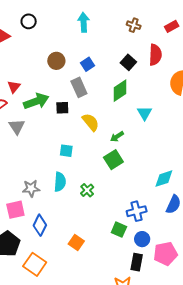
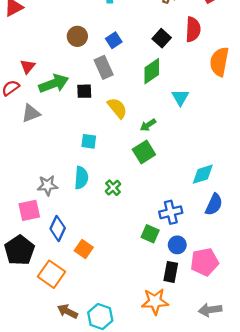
gray triangle: (17, 127) -> (31, 113), turned 42
orange square: (76, 242) -> (84, 249), moved

